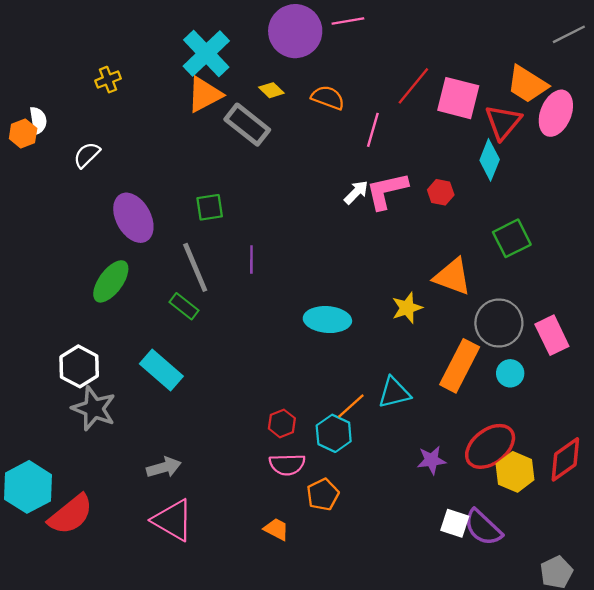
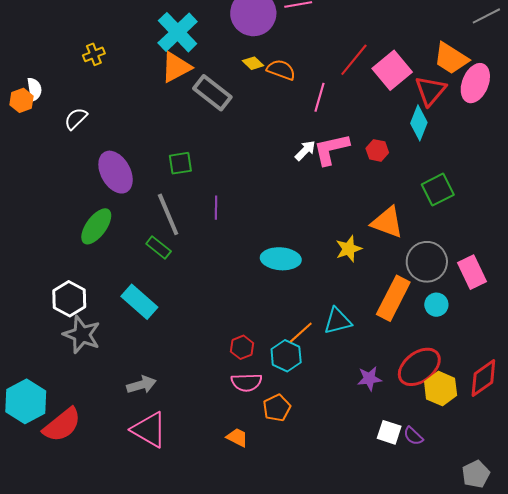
yellow diamond: (271, 90) -> (253, 63), moved
pink square: (458, 98) -> (392, 70), turned 36
purple semicircle: (483, 528) -> (413, 436), size x0.6

